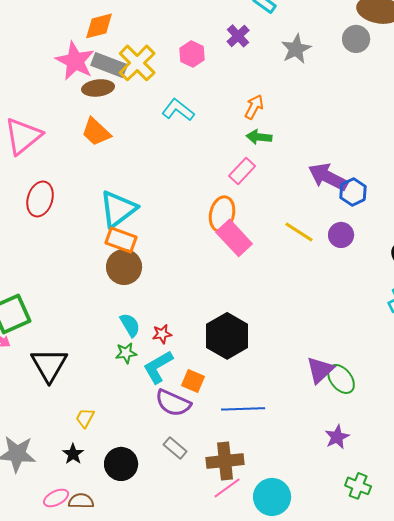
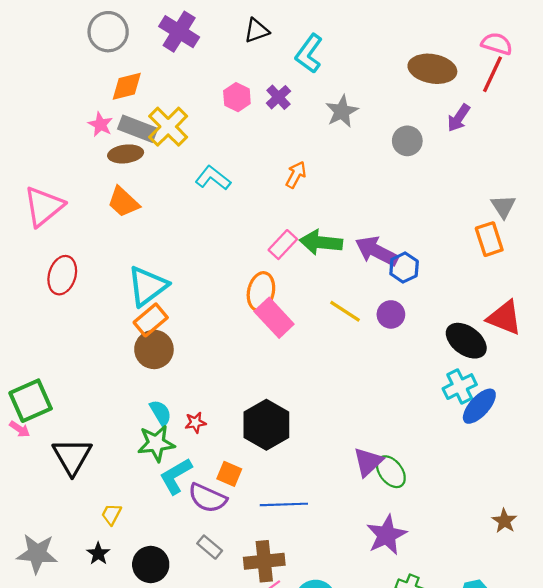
gray circle: (356, 39) -> (407, 141), moved
pink hexagon: (192, 54) -> (237, 97), moved
pink star: (75, 61) -> (100, 124), size x0.6
green arrow: (259, 137) -> (321, 242), moved, size x1.5
orange rectangle: (121, 240) -> (151, 320), turned -60
green star: (126, 353) -> (156, 443), size x1.6
cyan L-shape: (158, 367) -> (176, 476), moved
purple star: (337, 437) -> (387, 535), size x1.5

